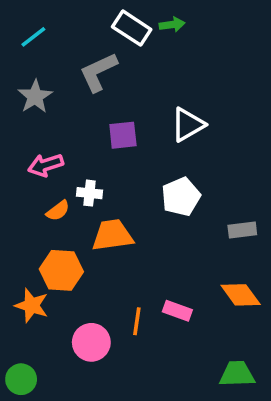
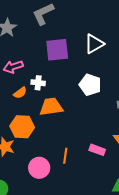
purple square: (123, 135) -> (57, 50), size x1.4
white pentagon: (181, 197) -> (90, 85), turned -30
pink rectangle: (177, 311) -> (97, 150), moved

